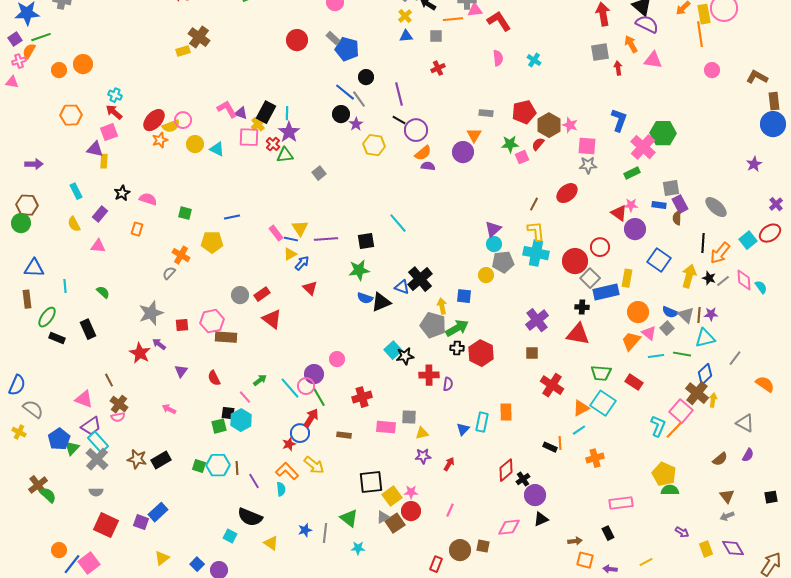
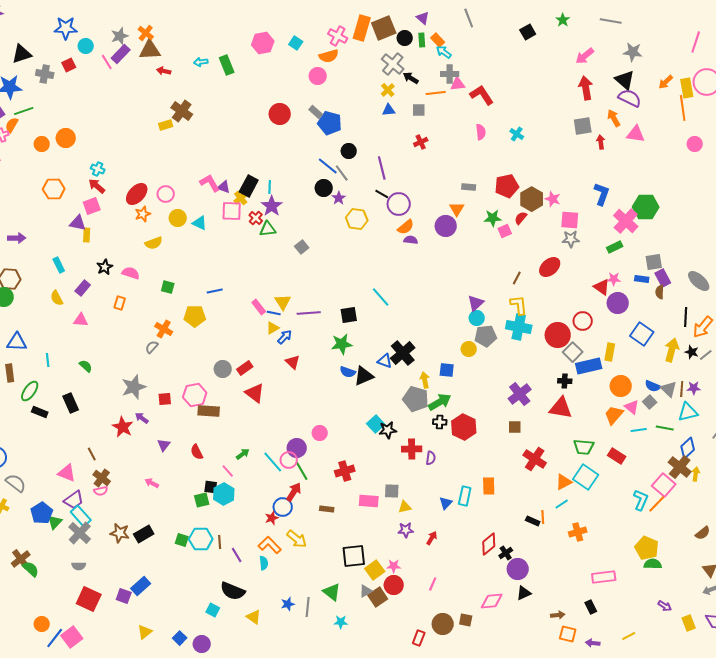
yellow semicircle: (171, 126) -> (154, 243), moved

